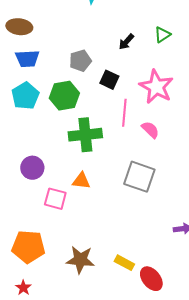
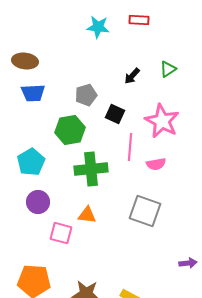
cyan pentagon: (25, 96) -> (31, 162), moved
pink semicircle: (150, 130) -> (156, 164), turned 126

